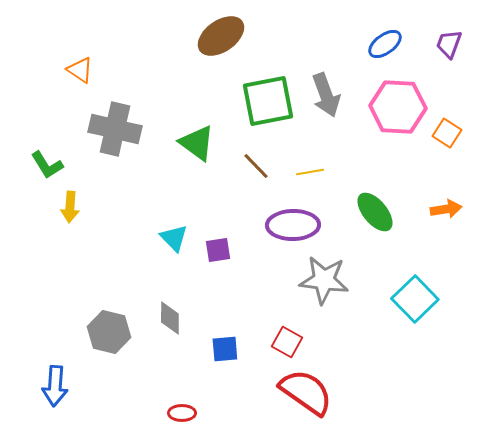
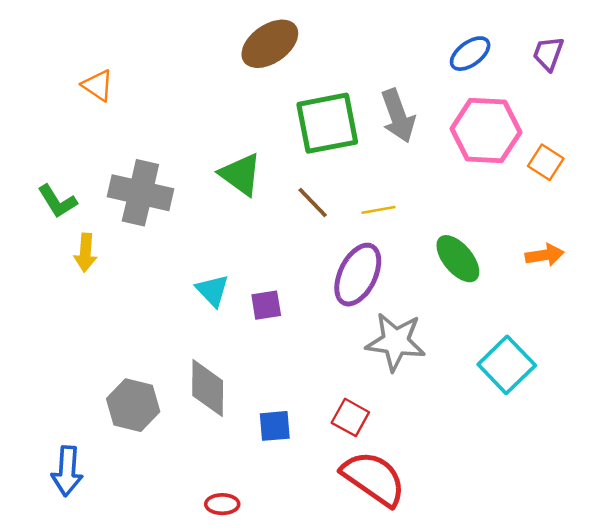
gray cross: (115, 129) -> (140, 193), moved
purple ellipse: (293, 225) -> (358, 275), turned -63
gray diamond: (170, 318) -> (208, 388), size x1.4

